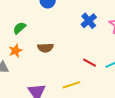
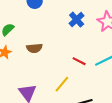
yellow line: (71, 85) -> (62, 84), turned -30

